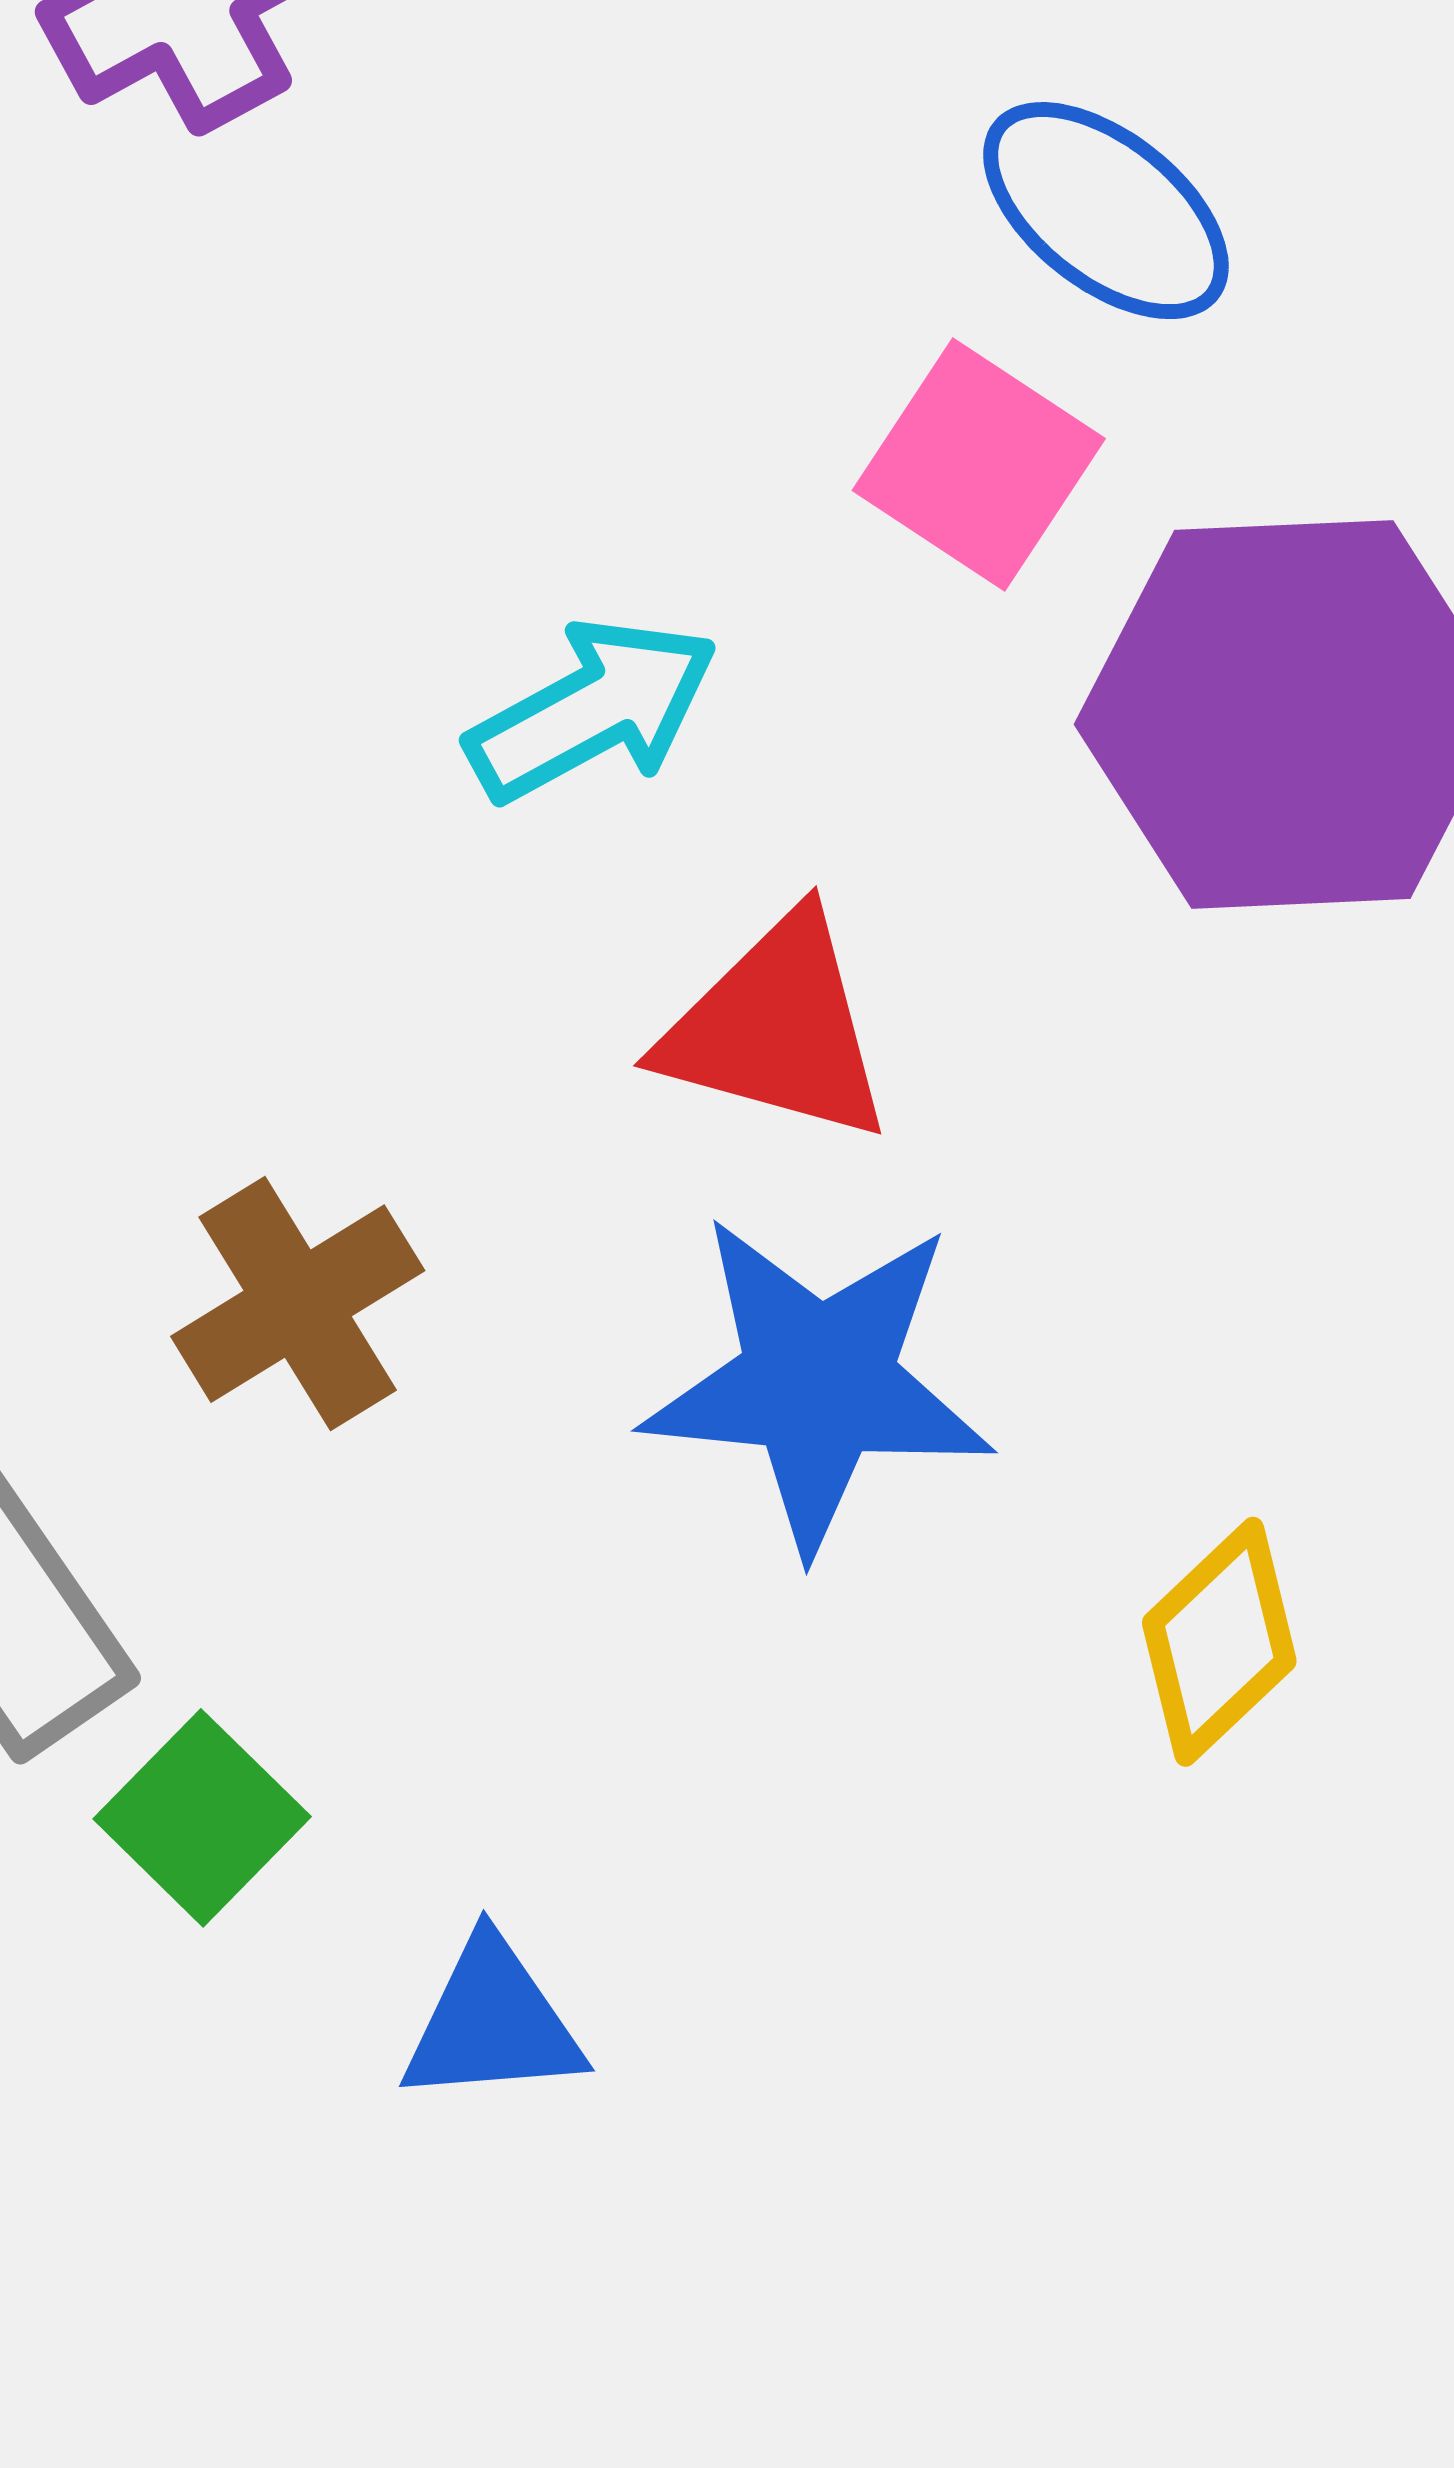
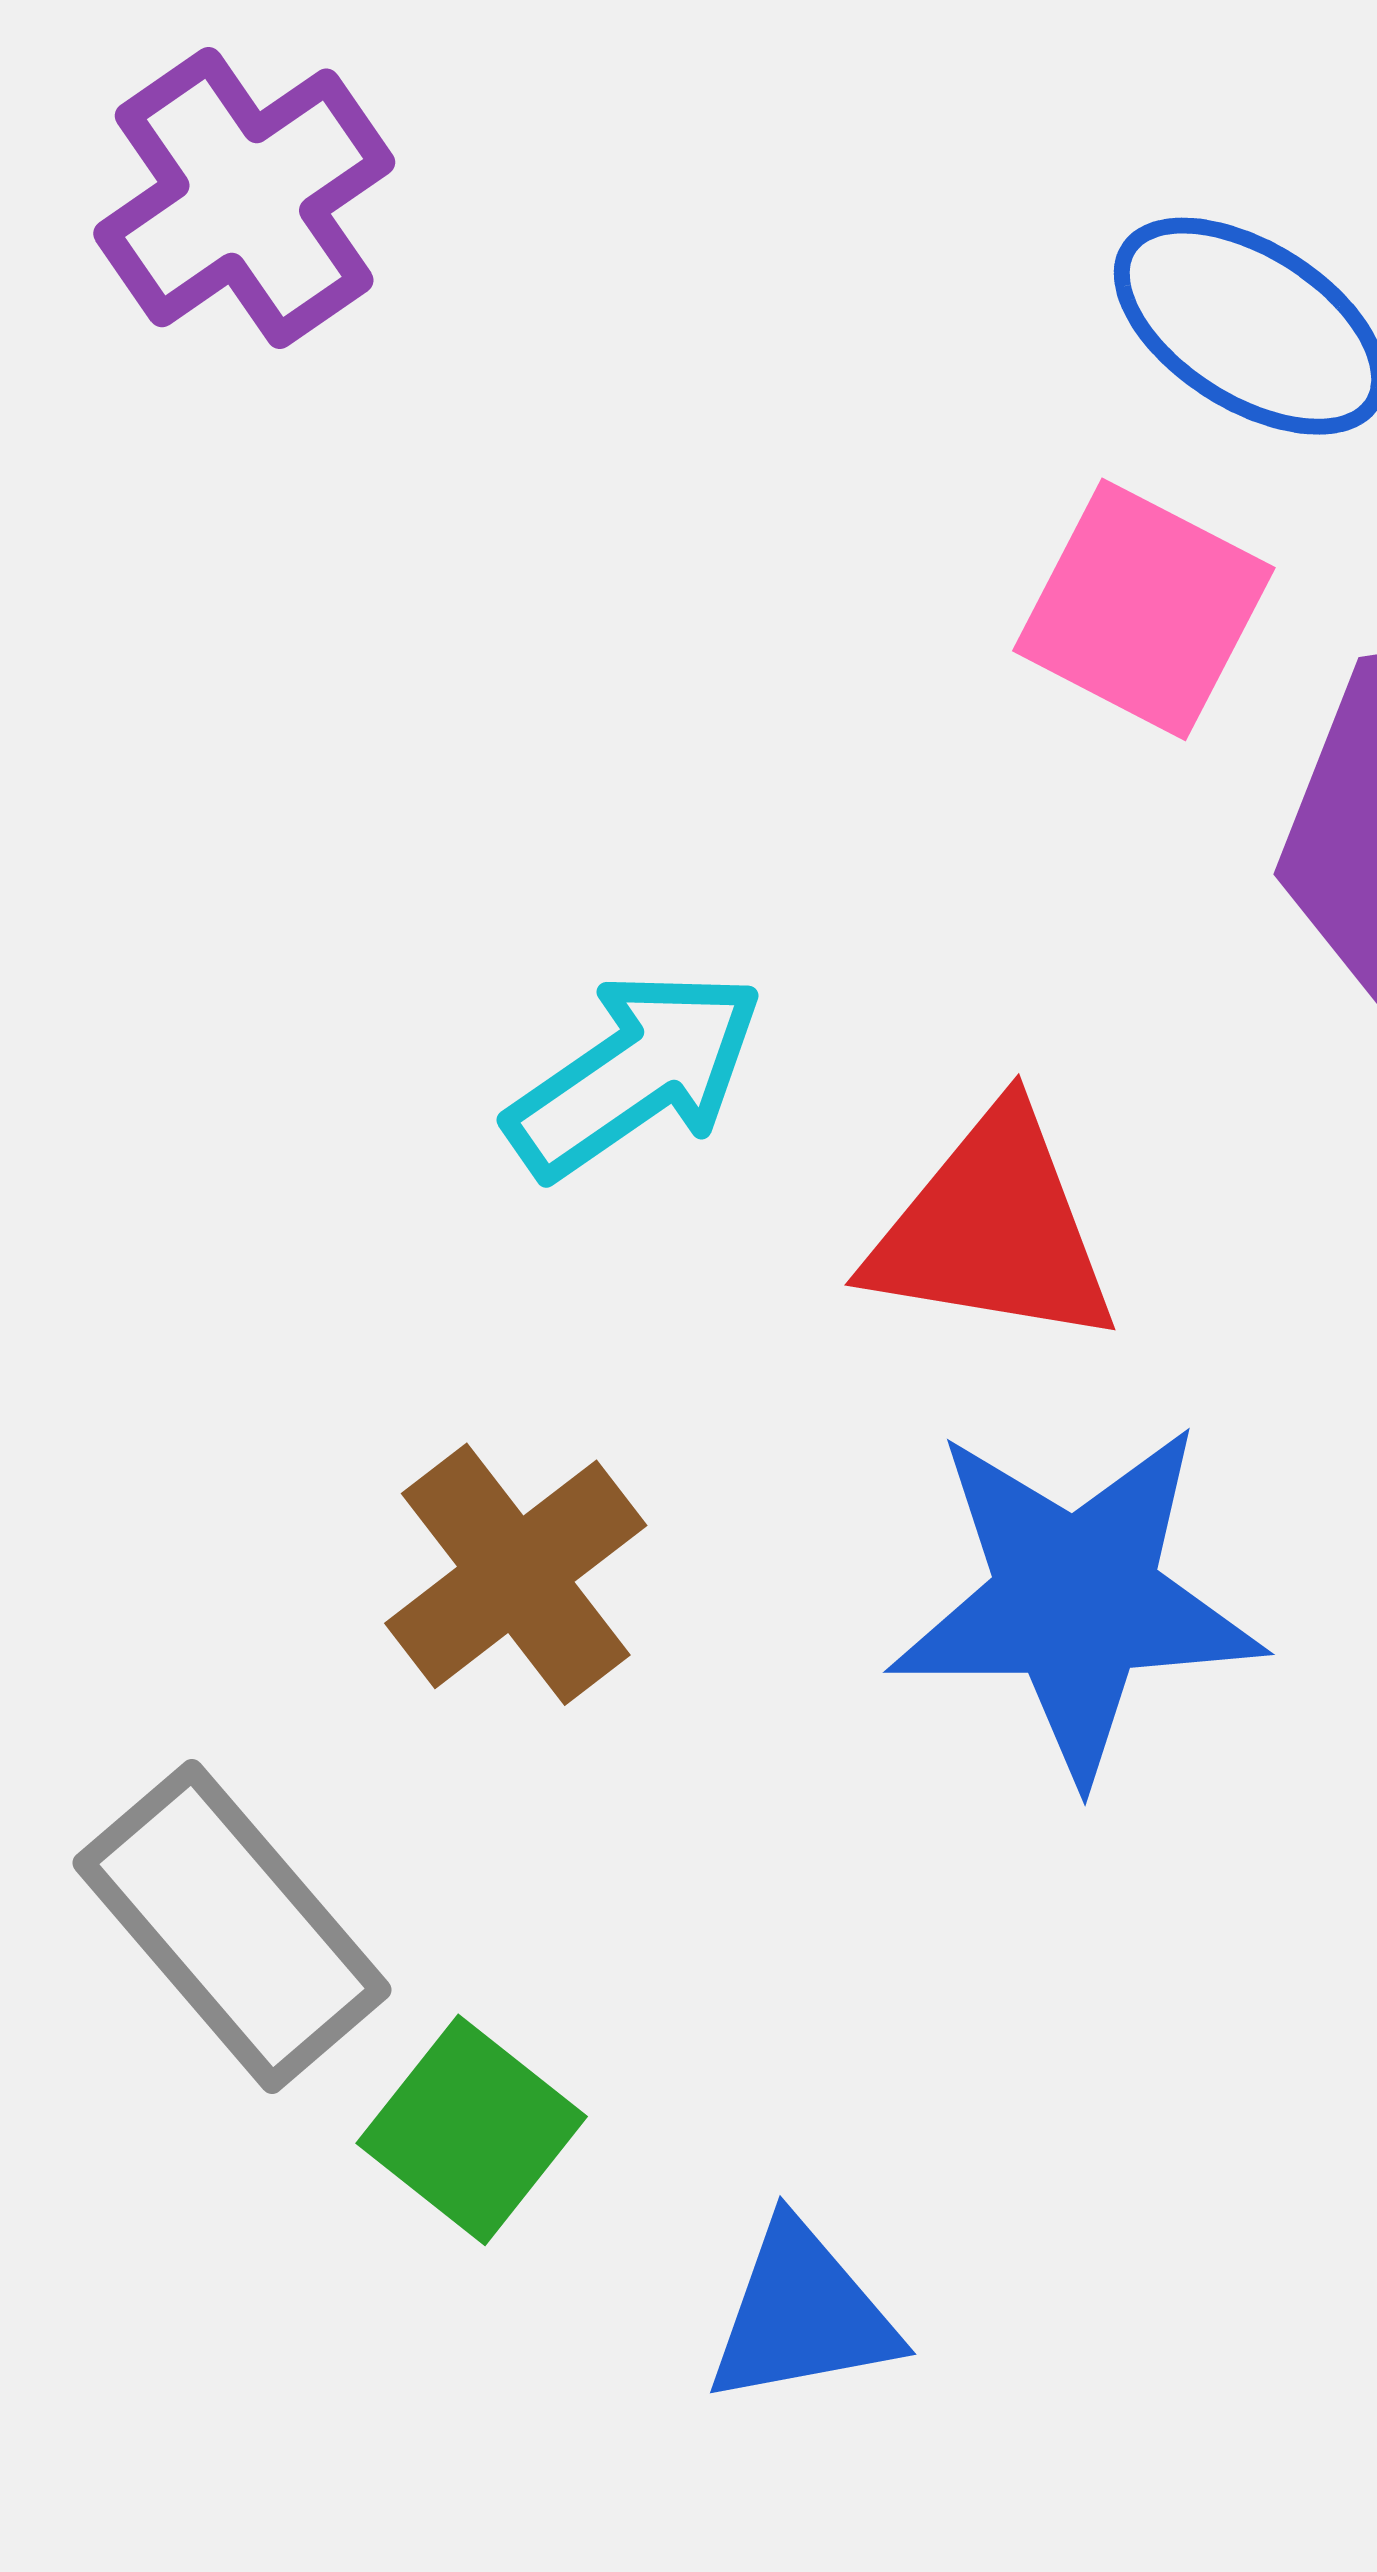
cyan arrow: (592, 710) -> (635, 1074), moved

